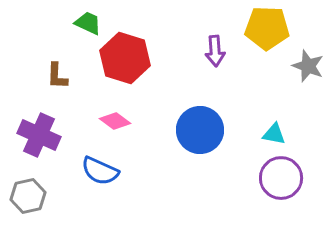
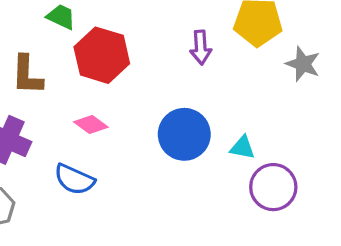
brown L-shape: (57, 76) -> (27, 75), size x1.4
cyan triangle: (274, 134) -> (242, 148), moved

